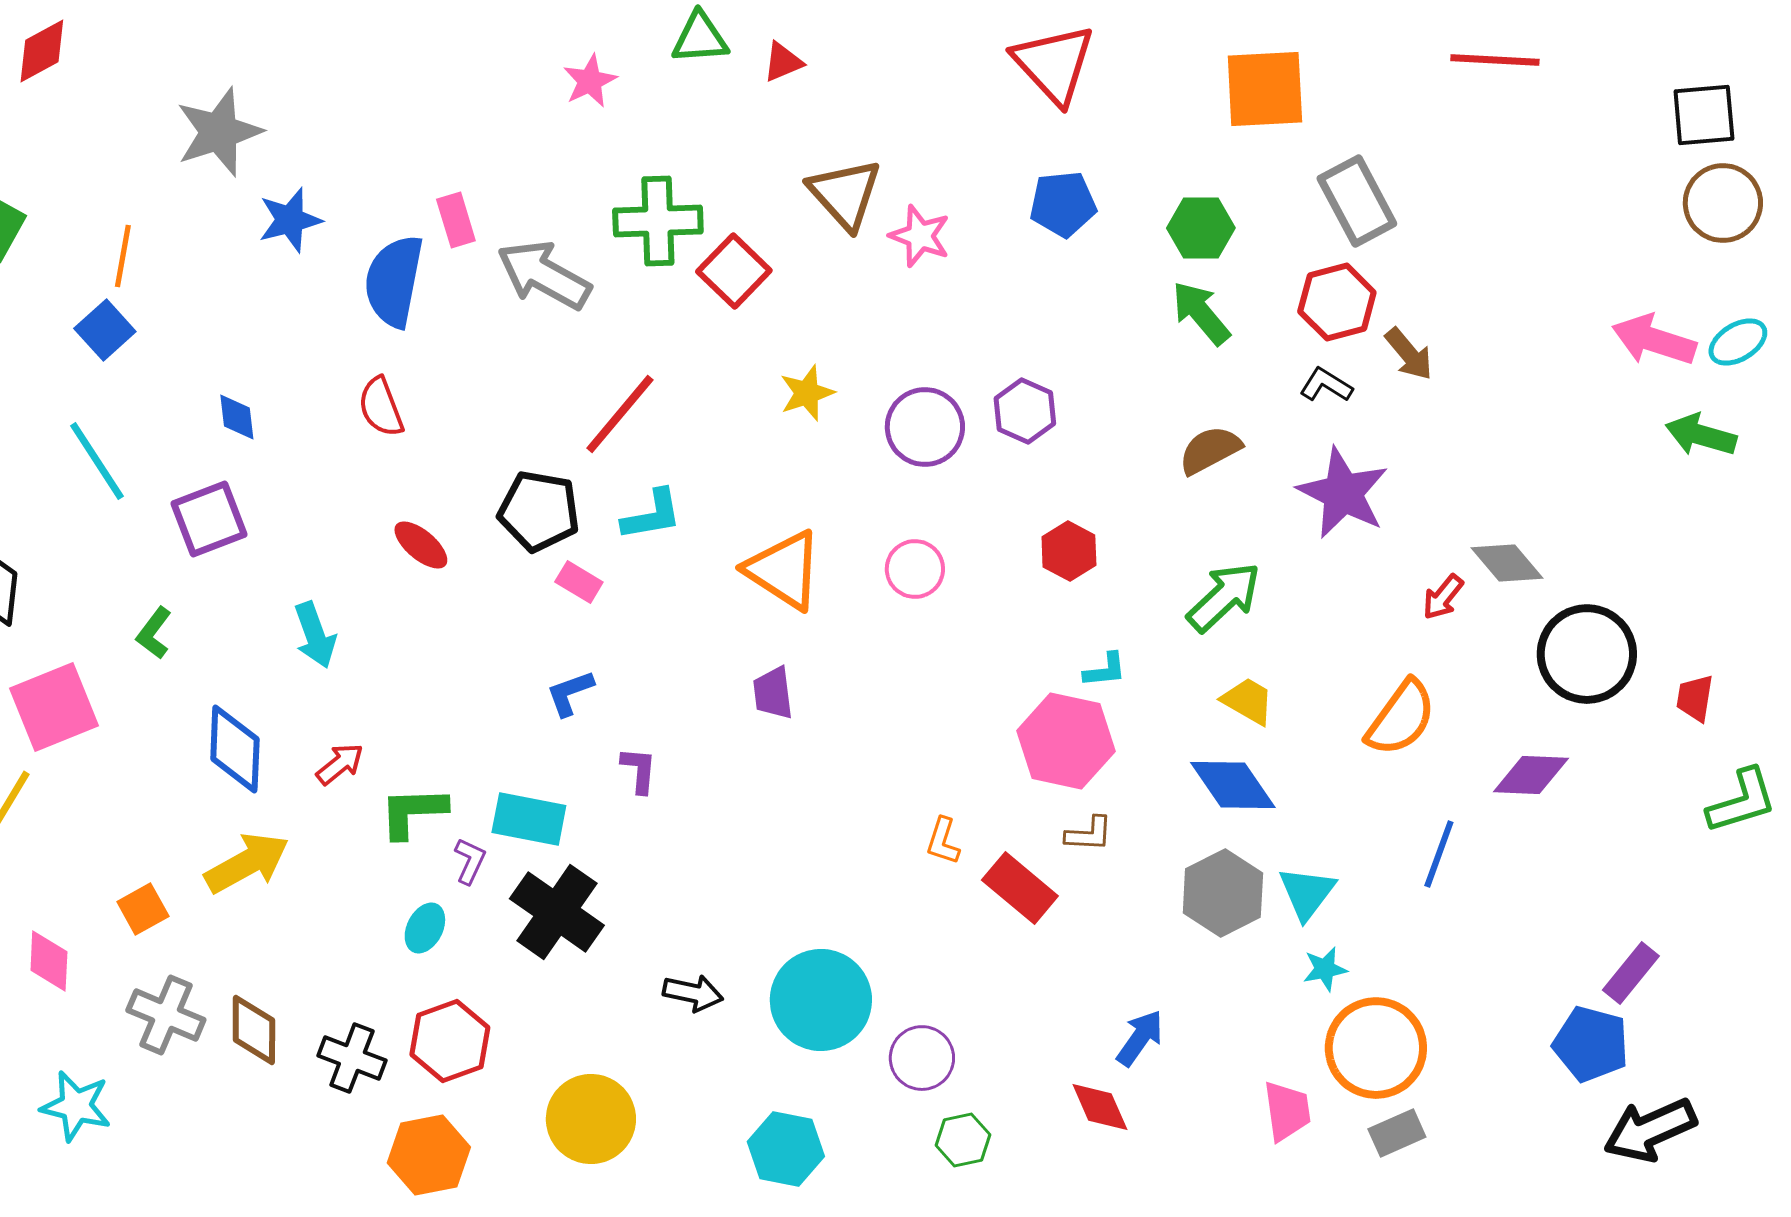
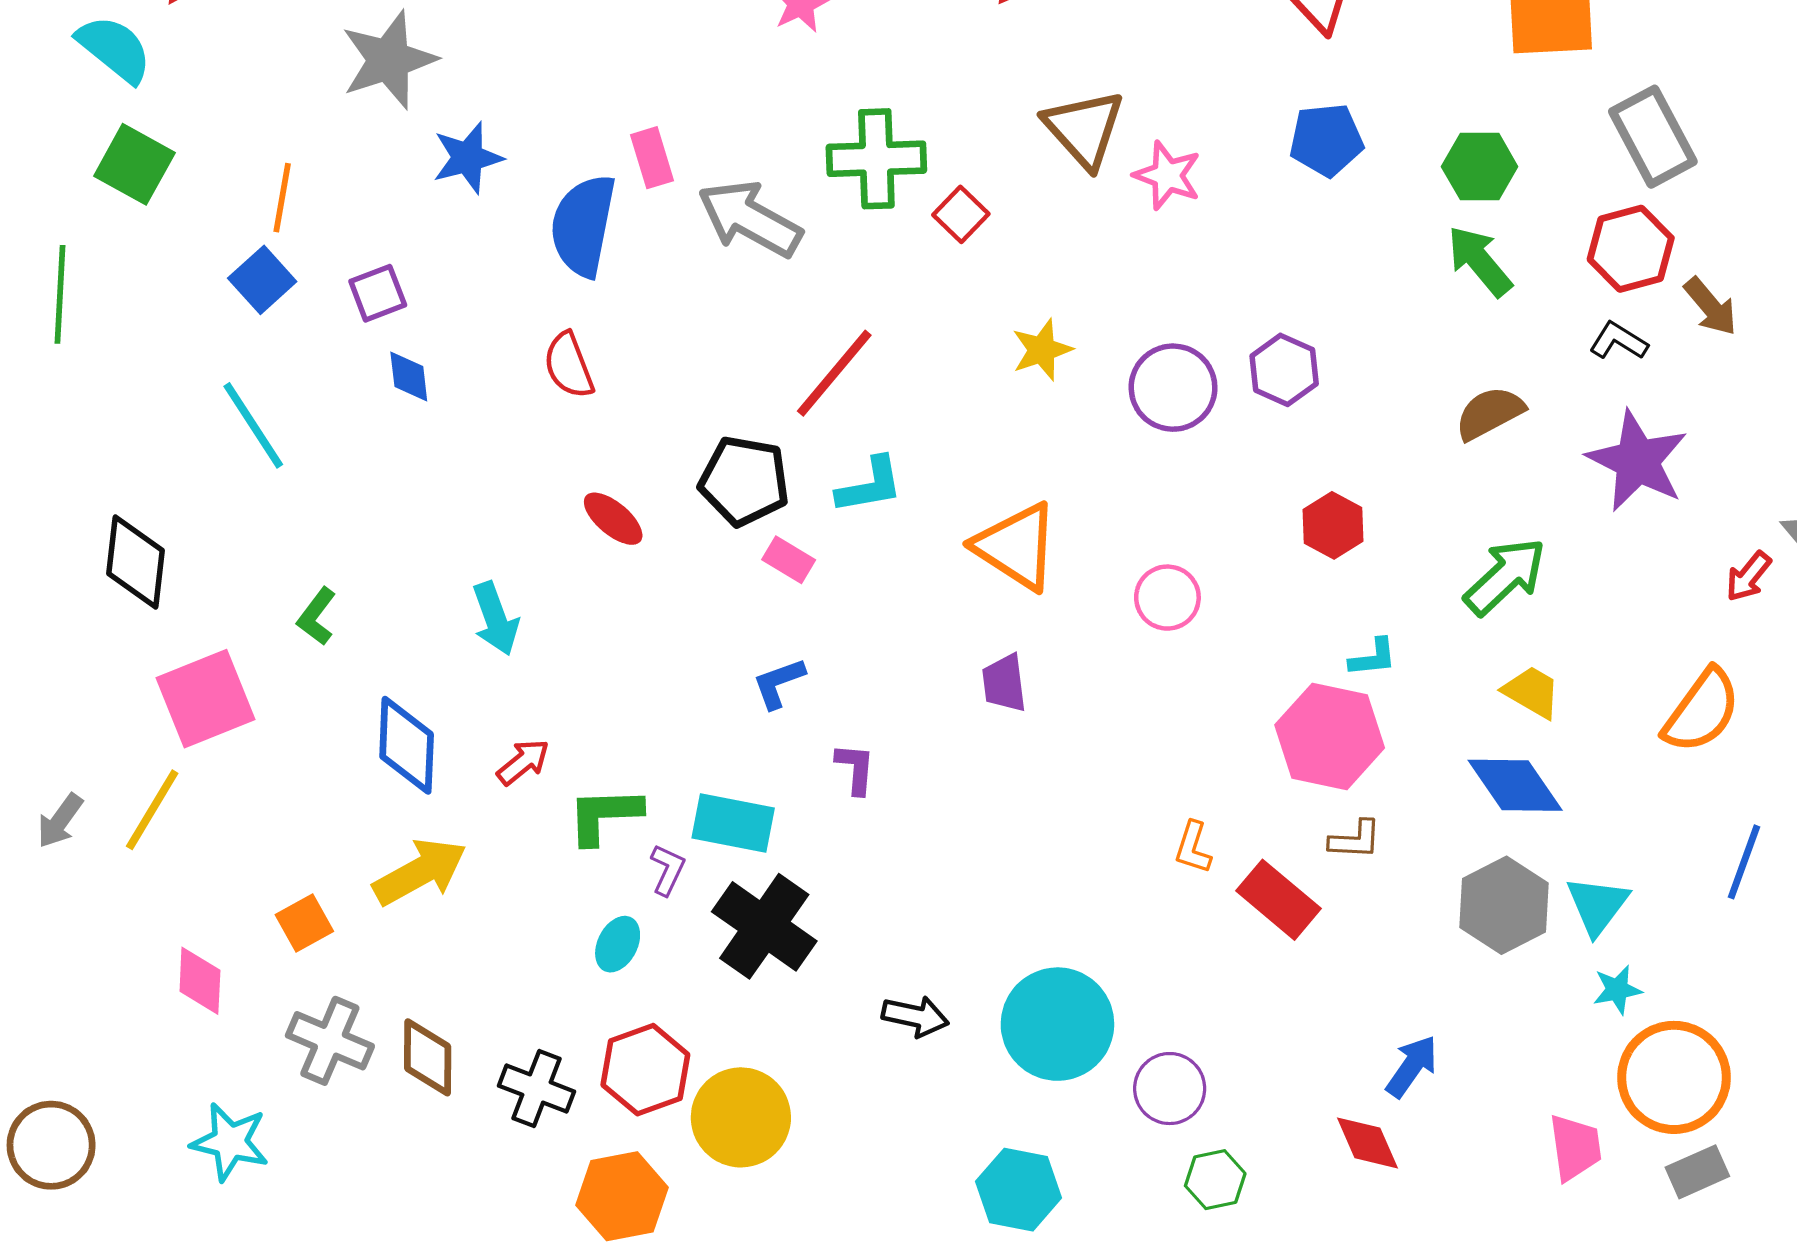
red square: (734, 271) -> (961, 214), size x0.7
purple square: (209, 519) -> (378, 293), moved, size x0.7
pink circle: (915, 569) -> (1167, 598), moved
yellow circle: (591, 1119) -> (741, 1117), moved

